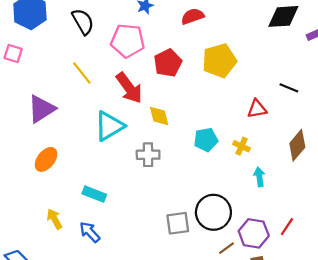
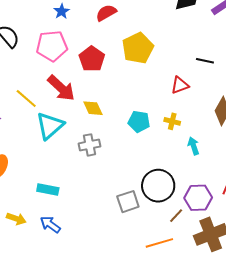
yellow line: (82, 73) -> (26, 98), moved
cyan pentagon: (206, 140) -> (139, 122), turned 30
yellow arrow: (54, 219) -> (16, 219), turned 150

